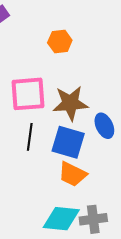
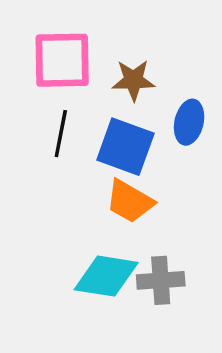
brown star: (70, 103) -> (133, 80), size x0.7
blue ellipse: (104, 126) -> (189, 122), turned 35

